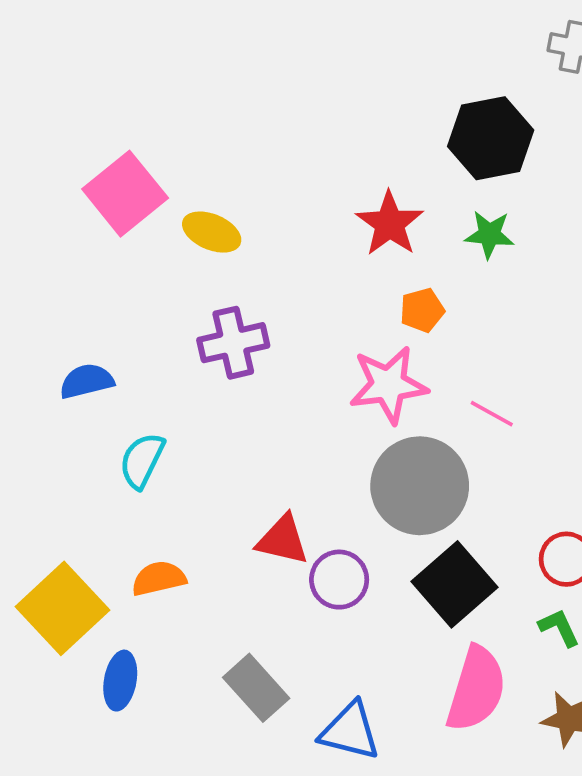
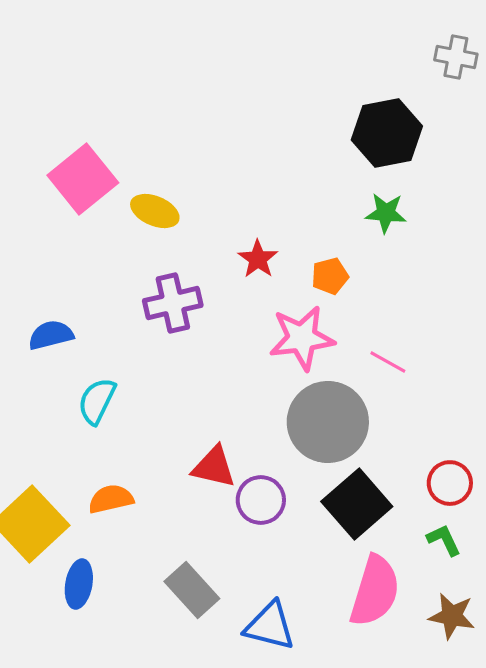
red star: (390, 224) -> (258, 259), moved, size x0.7

